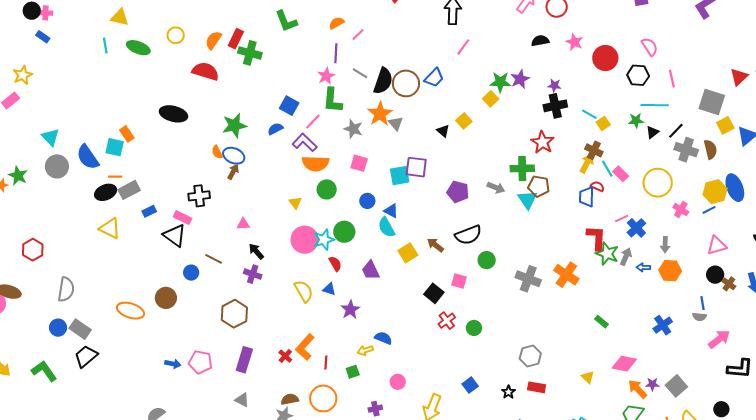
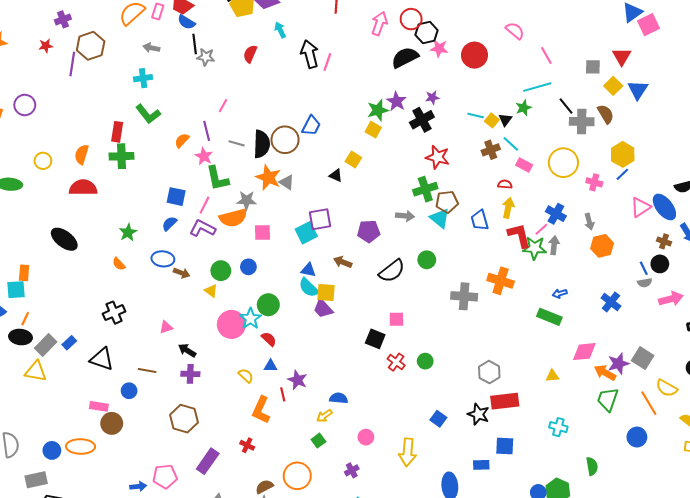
orange semicircle: (336, 23) -> (182, 141), moved
red rectangle: (236, 39) -> (117, 132), moved
black semicircle: (540, 41) -> (405, 57), size x1.5
pink line: (463, 47) -> (327, 62), moved
black hexagon: (638, 75) -> (427, 33), moved
red triangle: (739, 77) -> (622, 57), moved
gray square: (712, 102) -> (593, 67), size x0.6
black cross: (555, 106) -> (422, 120), moved
black ellipse: (173, 114) -> (64, 239), turned 40
green star: (234, 125) -> (128, 232), size x0.7
black line: (676, 131) -> (566, 106), turned -66
black triangle: (652, 132) -> (505, 120), moved
orange rectangle: (127, 134) -> (24, 273), turned 56
brown cross: (594, 150) -> (491, 150), turned -30
blue ellipse: (234, 156) -> (163, 259), moved
orange semicircle: (316, 163) -> (233, 218), moved
yellow arrow: (587, 163) -> (508, 208), moved
cyan line: (607, 169) -> (511, 144), moved
brown arrow: (233, 172) -> (182, 273), moved, turned 98
orange line: (115, 177) -> (25, 319), turned -48
blue ellipse: (735, 188) -> (664, 207), moved
green circle: (327, 189) -> (221, 271), moved
gray rectangle: (129, 190) -> (46, 345), moved
black ellipse: (106, 192) -> (20, 337), turned 45
blue trapezoid: (587, 197) -> (480, 220), moved
blue circle: (367, 201) -> (248, 267), moved
pink rectangle: (183, 218) -> (99, 406), moved
pink line: (622, 218) -> (541, 229), moved
brown arrow: (435, 245) -> (343, 262), moved
yellow square: (408, 253) -> (326, 293), moved, turned -36
green circle: (487, 260) -> (427, 260), moved
blue arrow: (643, 267) -> (560, 293), moved
purple trapezoid: (371, 270) -> (323, 309), moved
black circle: (715, 275) -> (660, 264), moved
yellow semicircle: (304, 291) -> (246, 376), size x0.7
green rectangle: (601, 322) -> (549, 317), size x1.6
blue circle: (58, 328) -> (52, 450), moved
gray rectangle: (80, 329) -> (36, 480), turned -30
pink arrow: (719, 339) -> (671, 299), turned 40
orange L-shape: (305, 347) -> (261, 410), moved
purple rectangle: (244, 360) -> (208, 461), turned 35
red line: (326, 362) -> (283, 394), moved
yellow triangle: (588, 377) -> (552, 376), turned -32
purple star: (652, 384) -> (618, 364), size x1.5
red rectangle: (537, 387) -> (505, 401), size x1.5
black star: (508, 392) -> (478, 414), size x1.5

